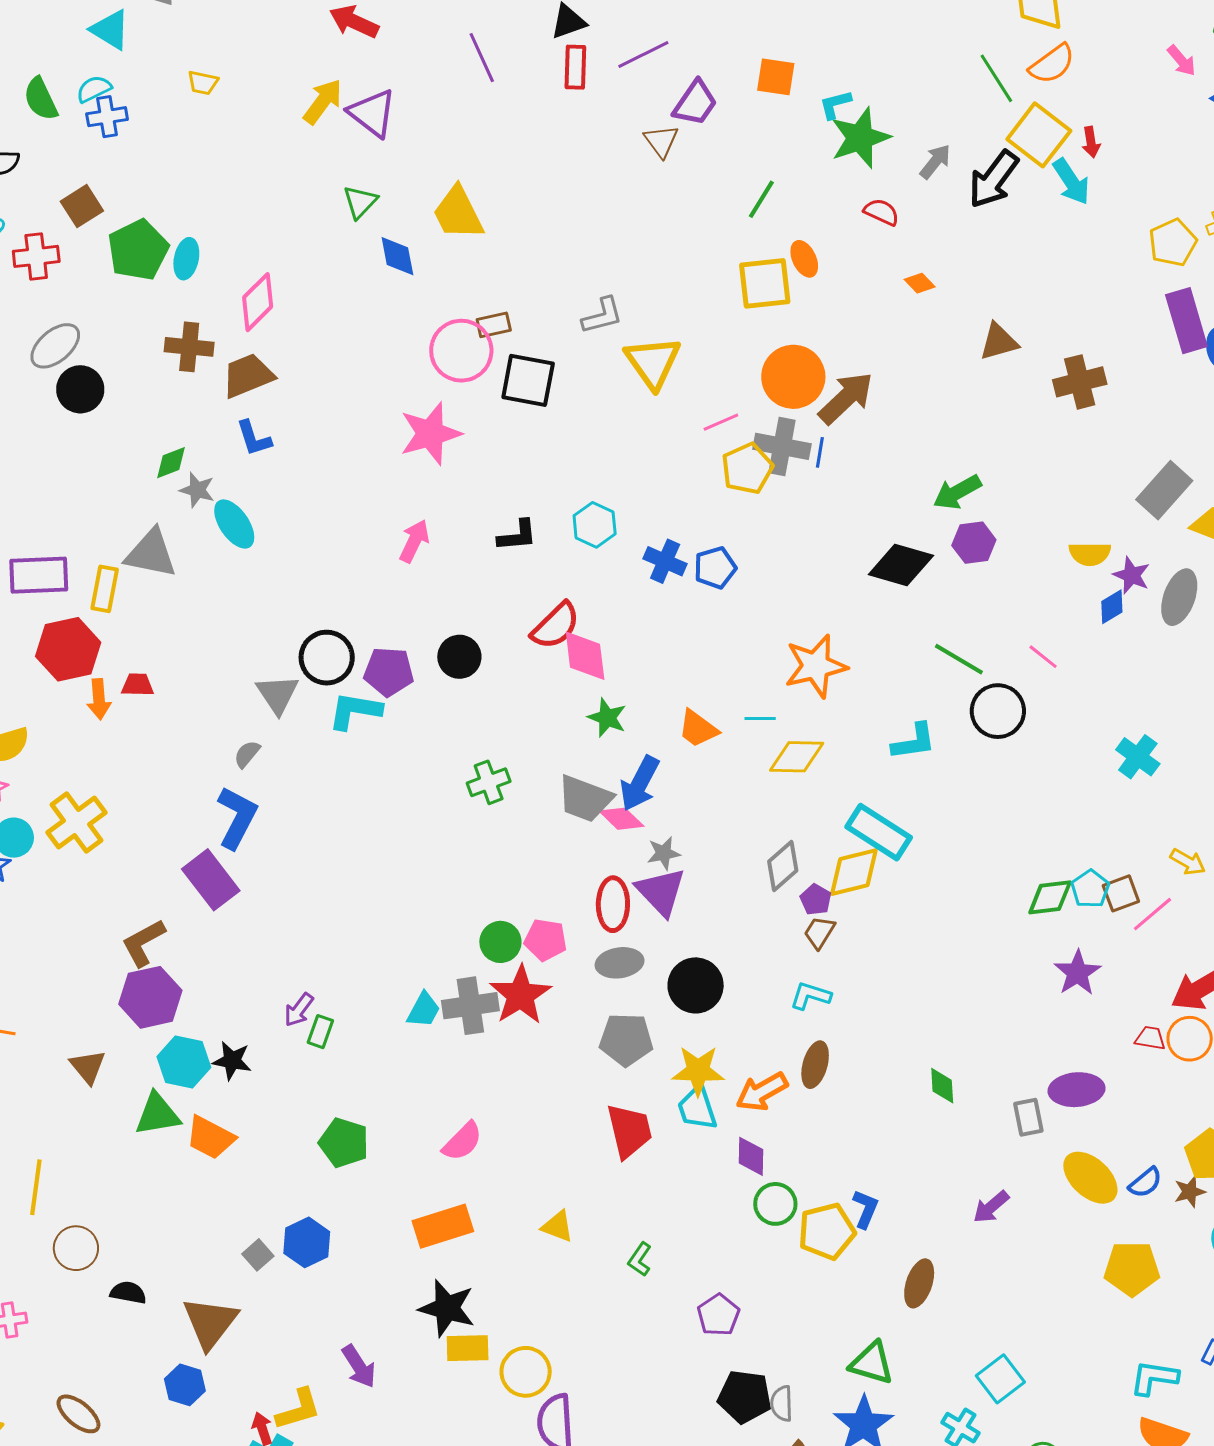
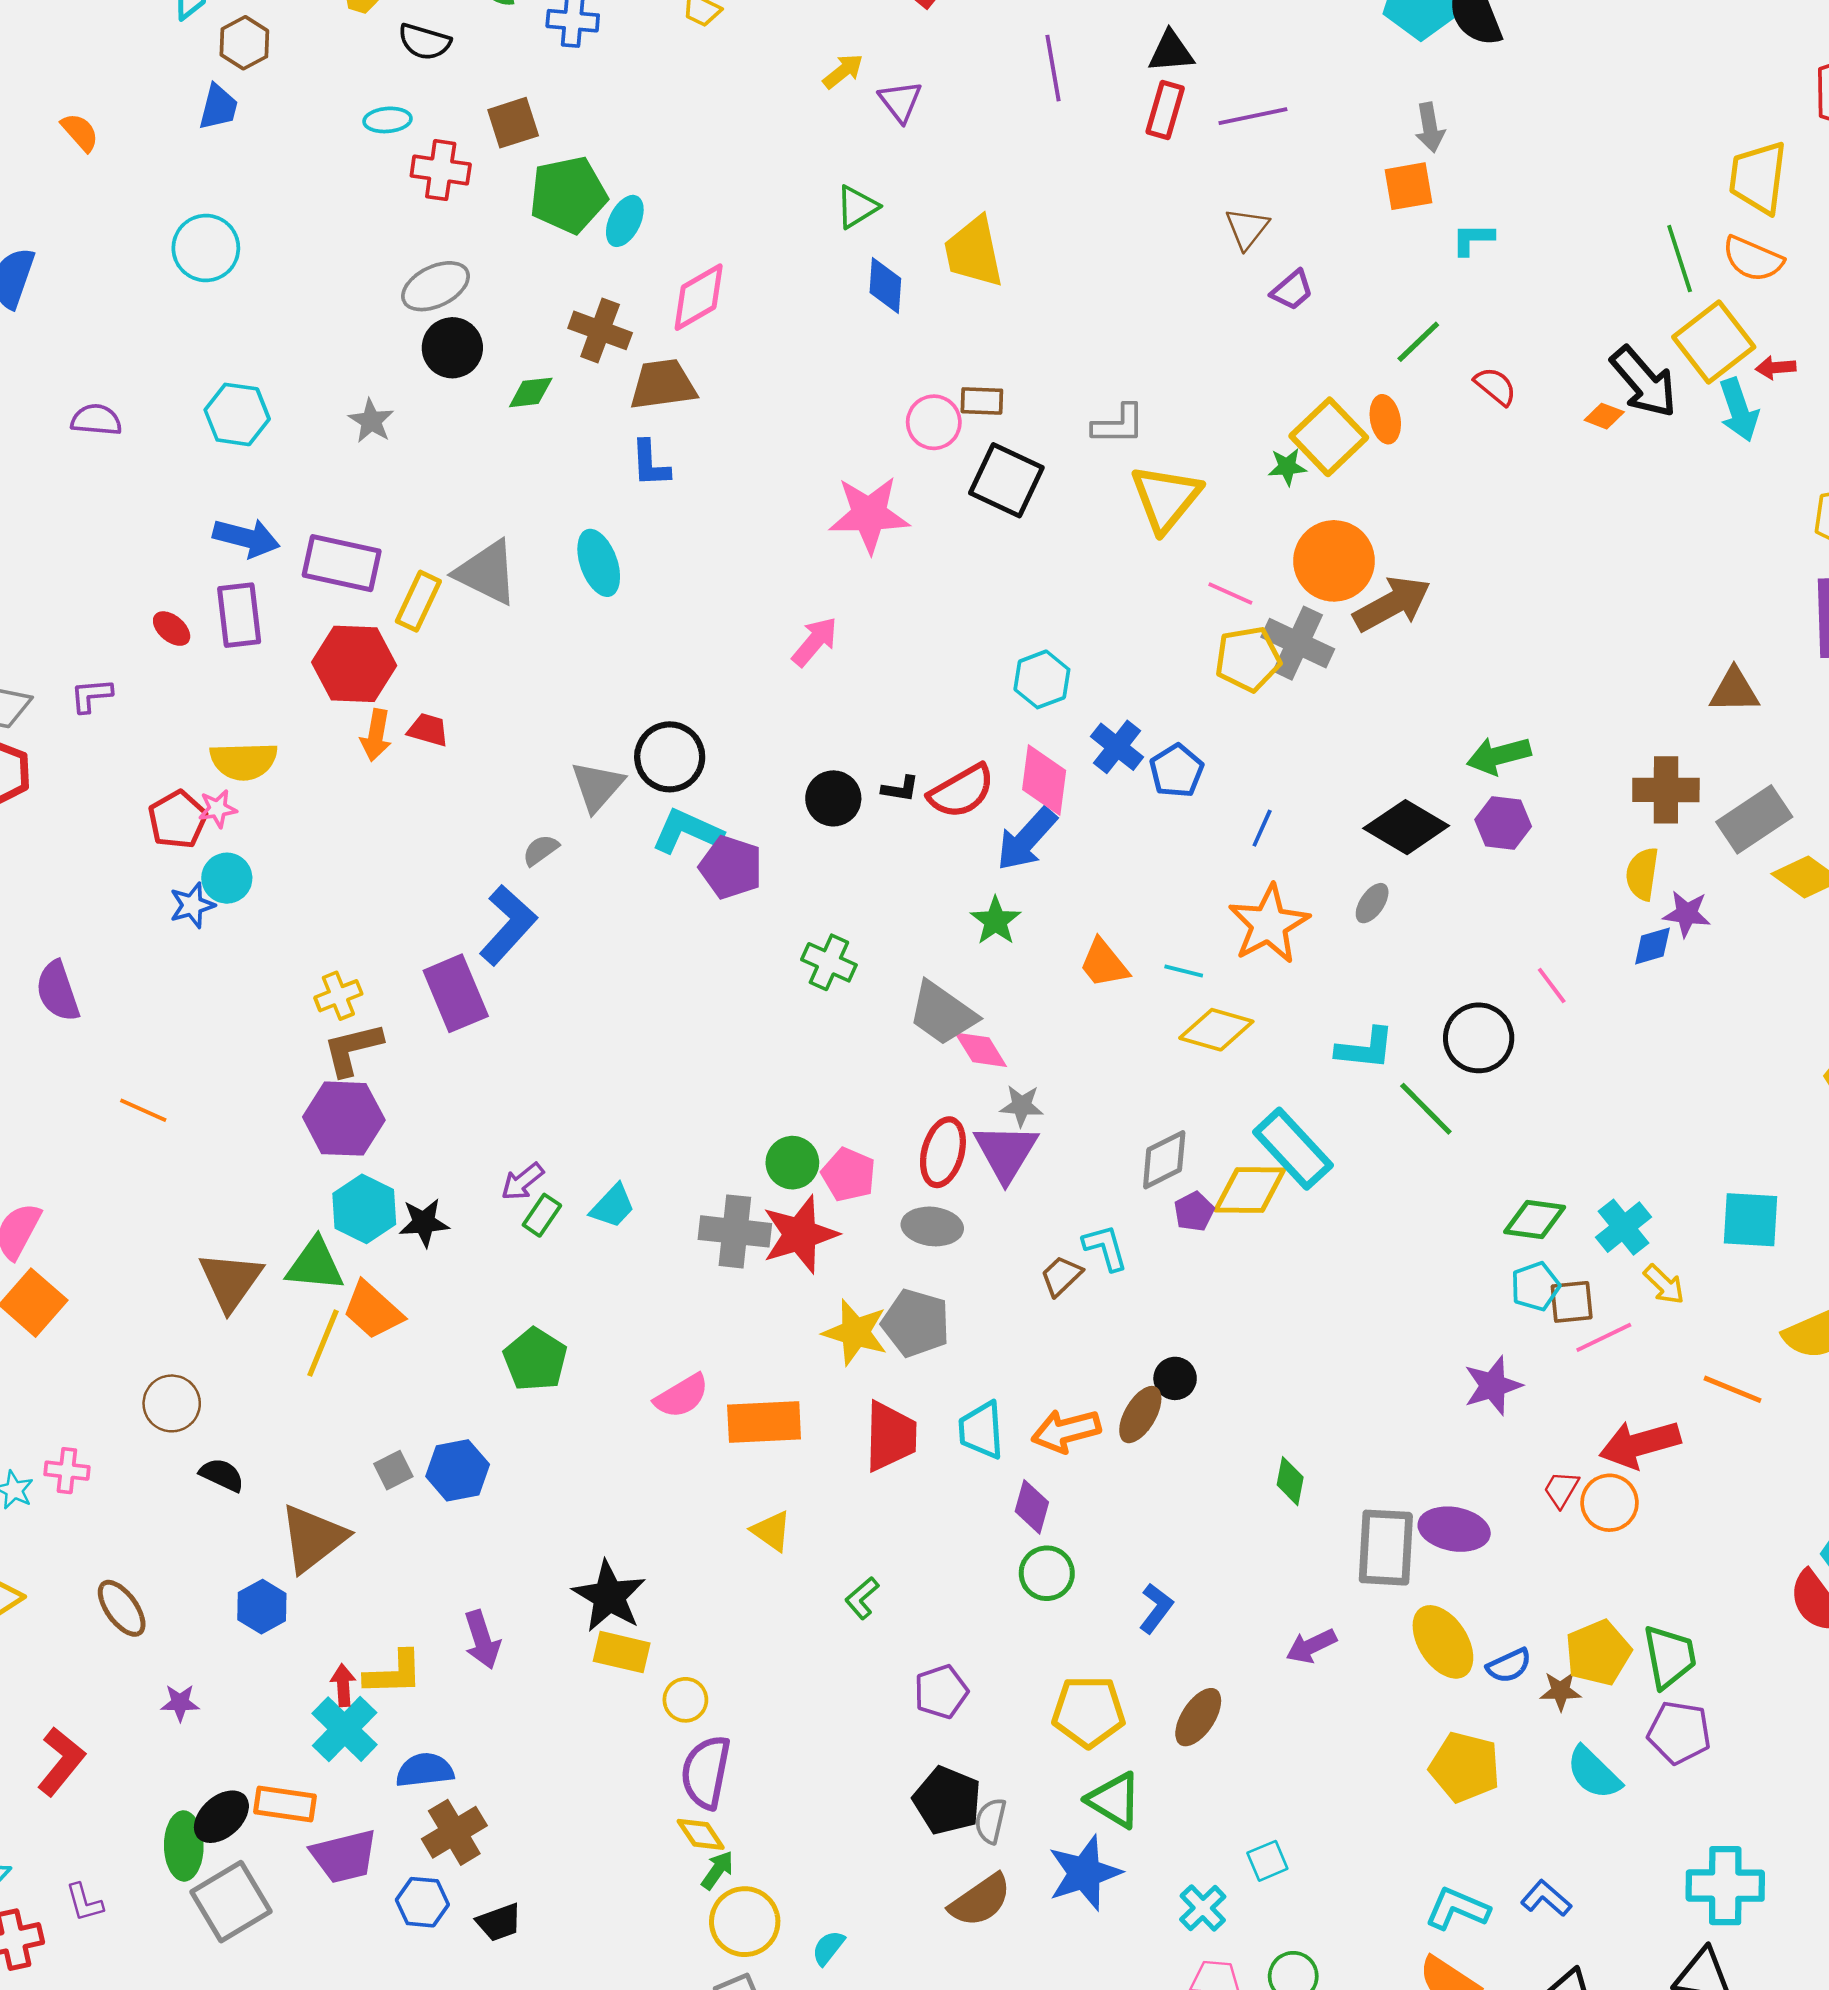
orange semicircle: (1052, 64) -> (1753, 259), turned 45
orange square: (776, 77) -> (1409, 186), turned -33
yellow arrow: (323, 102) -> (843, 71), size x0.7
purple trapezoid: (695, 103) -> (1292, 290), moved, size x0.7
purple triangle: (372, 113) -> (900, 101), size x0.7
green star: (860, 138) -> (1287, 467), moved, size x0.5
red arrow: (1091, 142) -> (1776, 368), turned 80
gray arrow: (935, 162) -> (1430, 128), moved, turned 117
black arrow: (994, 179) -> (1644, 382), turned -92
green line: (761, 199) -> (1418, 342), moved
yellow square: (765, 283) -> (1329, 437), turned 38
orange diamond: (920, 283) -> (1604, 416), moved, turned -40
brown triangle: (999, 342) -> (1734, 691), moved
pink circle: (461, 351) -> (934, 422), size x0.7
brown cross: (1080, 382) -> (1666, 790), moved
pink line: (721, 422) -> (1230, 594), turned 33
blue line: (820, 452) -> (1262, 828), moved
green diamond: (171, 463) -> (531, 392), moved
gray star: (197, 490) -> (371, 421), moved
black L-shape: (517, 536) -> (900, 789), moved, size x0.7
yellow semicircle: (1090, 554) -> (1642, 874), turned 84
blue pentagon: (715, 568) -> (1177, 771), turned -30
purple star: (1132, 575) -> (1687, 914), turned -30
gray ellipse: (1179, 597) -> (1372, 903), moved, size x0.6
pink diamond: (585, 656) -> (1044, 780), moved
green line: (959, 659) -> (1426, 1109), moved
orange star: (816, 666) -> (1269, 924), turned -30
purple pentagon: (389, 672) -> (731, 867), moved
cyan cross: (1138, 757) -> (1624, 1227), moved
green cross: (489, 782) -> (829, 962), turned 30
blue arrow: (640, 783) -> (1027, 839), moved
yellow cross: (77, 822) -> (338, 996), moved, size x0.6
green diamond: (1050, 897) -> (1535, 1219), moved
brown trapezoid: (819, 932) -> (1061, 1276), moved
black circle: (696, 985) -> (1175, 1378), moved, size x0.6
cyan L-shape: (810, 996) -> (1105, 1248), moved, turned 42
cyan trapezoid: (424, 1010) -> (613, 1206), moved
red trapezoid: (1150, 1038) -> (1561, 1489), turned -84
black star: (232, 1061) -> (424, 1223), turned -30
brown triangle: (88, 1067) -> (230, 1281), moved, size x1.4
yellow star: (698, 1071) -> (855, 1332), moved
gray rectangle: (1028, 1117) -> (1386, 1548), size x1.6
yellow line: (36, 1187) -> (323, 1343), moved
orange rectangle: (443, 1226) -> (764, 1422), moved
yellow pentagon: (827, 1231) -> (1089, 1712), moved
yellow circle: (526, 1372) -> (685, 1700), size x0.7
cyan square: (1000, 1379) -> (1267, 1861), size x0.7

